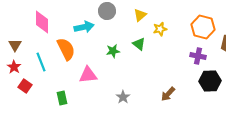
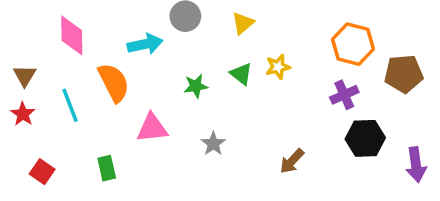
yellow star: (160, 29) -> (278, 67), moved
purple cross: (198, 56) -> (344, 95), turned -35
red square: (25, 86) -> (42, 172), moved
gray star: (123, 97) -> (213, 144), moved

